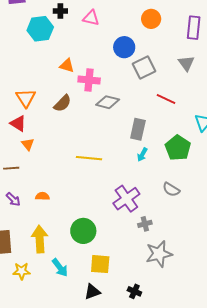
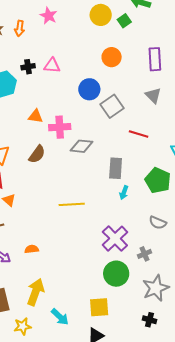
black cross: (60, 11) -> (28, 67), moved
gray cross: (145, 224) -> (145, 254), moved
green circle: (83, 231) -> (116, 274), moved
yellow arrow: (40, 239) -> (36, 292), turned 32
black cross: (134, 291) -> (149, 320), moved

